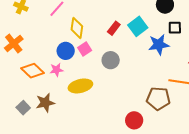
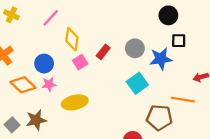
cyan square: (138, 26) -> (137, 83), moved
red rectangle: (114, 28) -> (103, 52), moved
blue circle: (66, 51) -> (44, 64), moved
gray circle: (111, 60) -> (135, 48), moved

